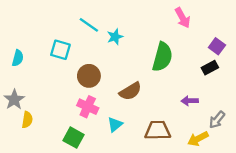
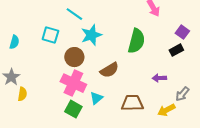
cyan star: (115, 37) -> (91, 35), moved, size x1.5
pink cross: (88, 107) -> (73, 83), size x1.4
green square: (73, 138) -> (73, 109), moved

